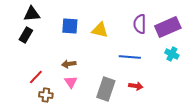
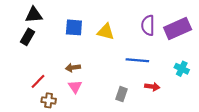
cyan cross: (172, 54) -> (182, 69), moved
red arrow: (136, 86) -> (152, 87), moved
gray rectangle: (106, 89) -> (122, 94), moved, size x0.6

